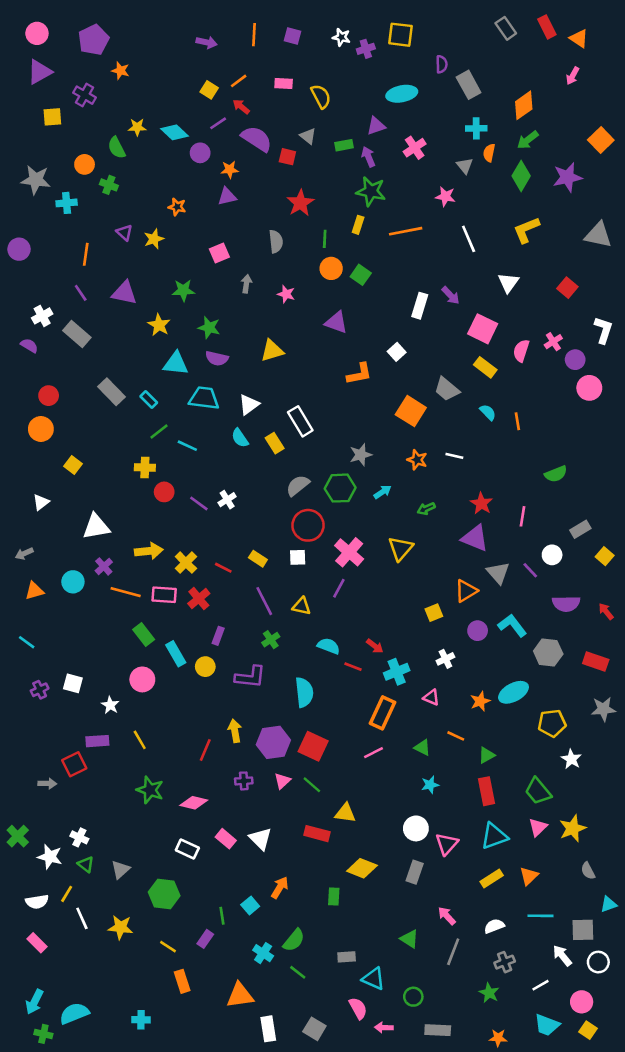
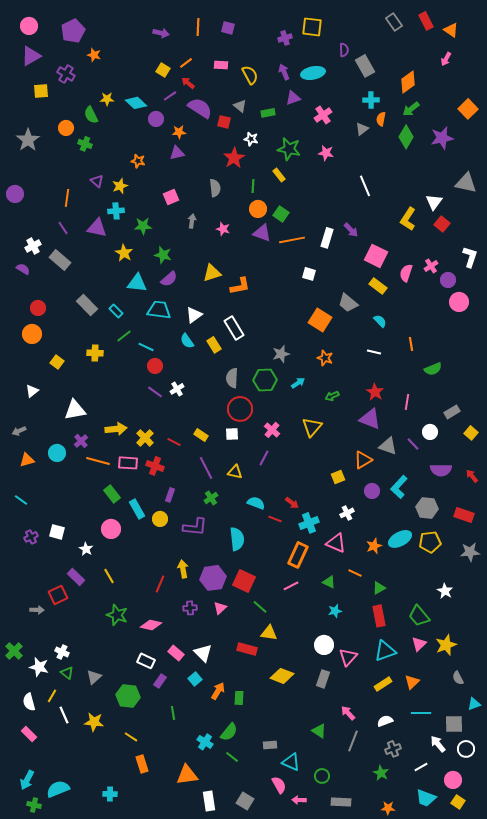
white star: (341, 37) -> (251, 139), moved
purple arrow: (368, 157) -> (284, 72), moved
gray triangle: (465, 166) -> (362, 129), turned 32
gray star: (36, 180) -> (28, 140), turned 30
pink star: (445, 197) -> (326, 153), moved
cyan cross: (67, 203) -> (116, 211), moved
yellow rectangle: (358, 225) -> (279, 175), turned -56
yellow L-shape: (526, 230) -> (408, 219), moved, turned -35
orange line: (406, 231) -> (292, 240), moved
white triangle: (508, 283) -> (434, 202), moved
purple triangle: (336, 322) -> (262, 233), moved
white square: (397, 352) -> (309, 274), turned -32
purple semicircle: (217, 358) -> (169, 279), turned -54
orange L-shape: (359, 374) -> (240, 286), moved
orange line: (517, 421) -> (411, 344), moved
white line: (454, 456) -> (374, 352), moved
yellow cross: (145, 468) -> (95, 353), moved
gray semicircle: (298, 486) -> (232, 378), turned -48
red circle: (164, 492) -> (155, 366), moved
pink cross: (349, 552) -> (272, 430), size x0.7
gray triangle: (498, 573) -> (388, 446), turned -30
red cross: (199, 599) -> (155, 466), turned -30
cyan L-shape: (512, 626) -> (399, 487), turned -100
pink triangle: (431, 697) -> (336, 543), size x1.5
yellow pentagon: (552, 723) -> (430, 542), moved
purple rectangle: (97, 741) -> (76, 577), turned 48
green line: (312, 785) -> (260, 607), moved
green rectangle: (334, 897) -> (239, 698), moved
white semicircle: (37, 902) -> (29, 702), turned 84
cyan square: (250, 906) -> (195, 679), moved
purple rectangle: (205, 939) -> (160, 681), moved

